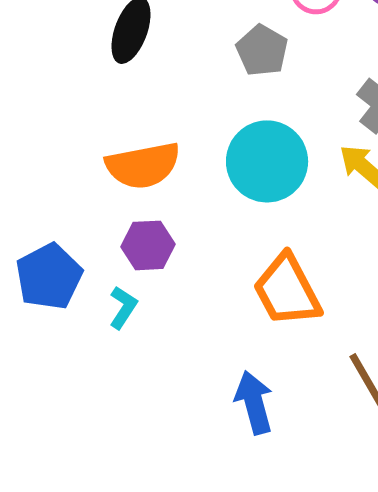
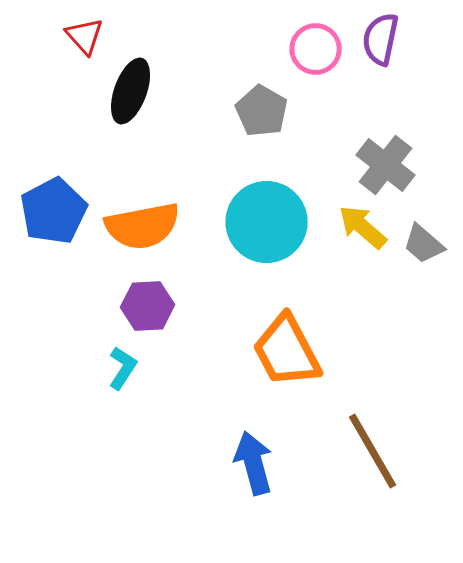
blue pentagon: (49, 276) -> (54, 211), moved

